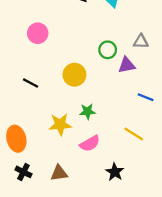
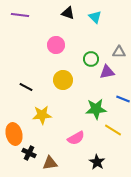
pink circle: (38, 33) -> (56, 45), moved
green star: (87, 111) -> (96, 109), moved, size x1.5
yellow star: (60, 125) -> (42, 115), moved
black cross: (23, 172) -> (29, 153), moved

